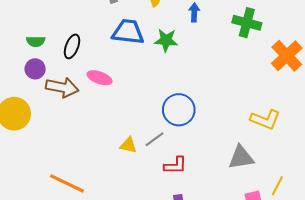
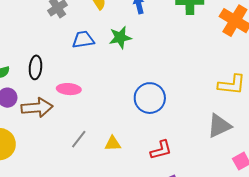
blue trapezoid: (128, 32) -> (83, 40), size x0.7
gray line: (155, 139) -> (79, 139), moved

